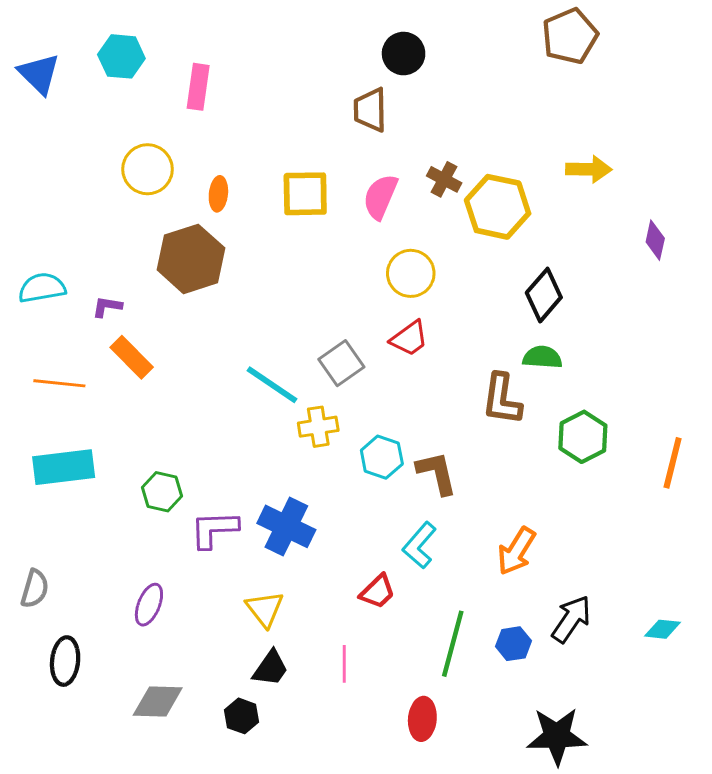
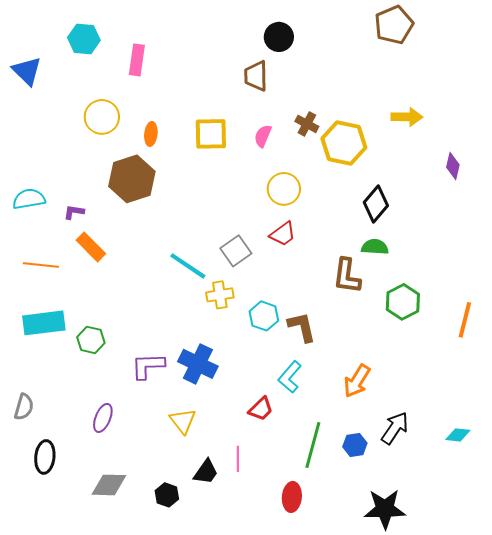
blue triangle: (39, 74) -> (27, 71), moved
pink semicircle: (380, 197) -> (263, 136), size x0.7
green hexagon: (162, 492) -> (91, 340), moved
black trapezoid: (270, 668) -> (206, 472), moved

